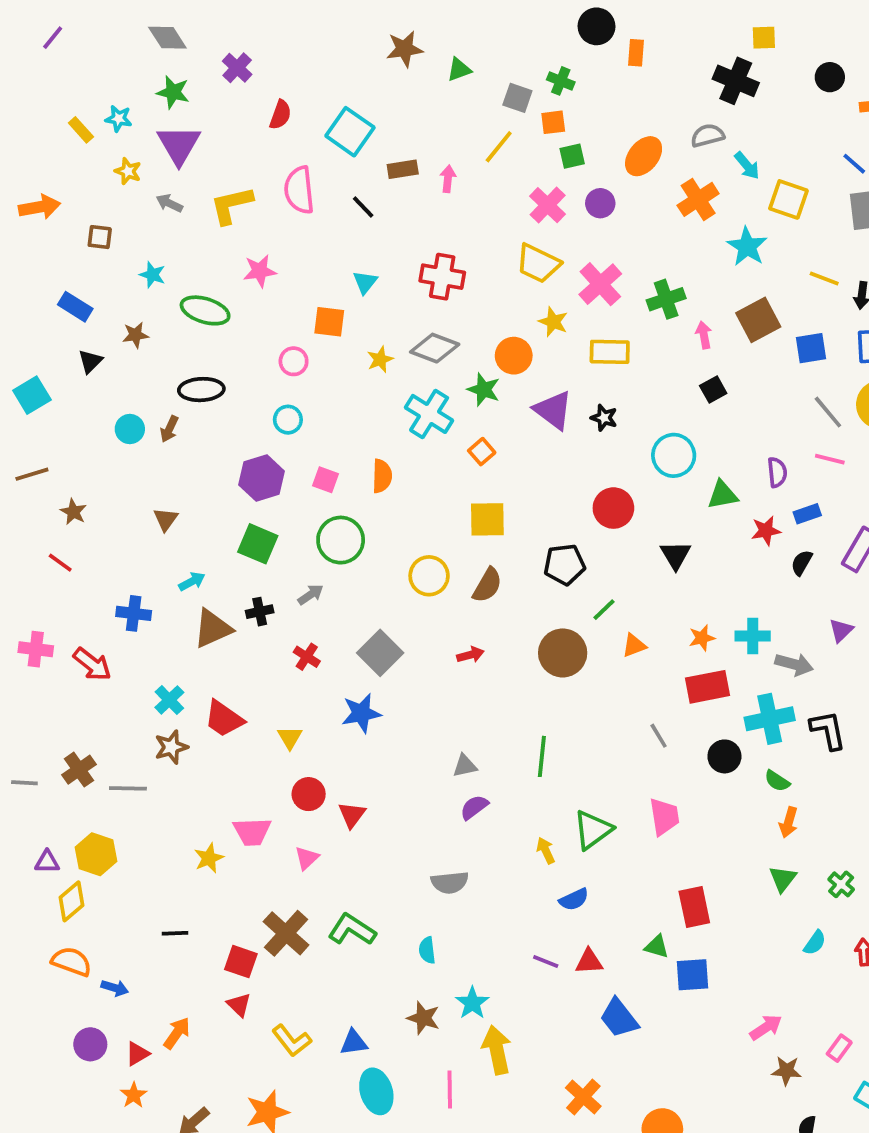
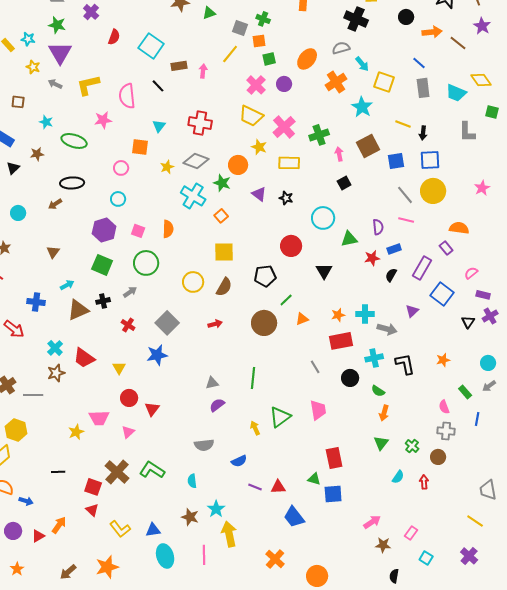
pink semicircle: (299, 190) -> (127, 96), moved
purple triangle: (553, 410) -> (259, 194), size x0.7
cyan circle: (130, 429) -> (18, 213), moved
brown arrow: (169, 429) -> (55, 204), turned 32
cyan cross: (770, 719) -> (374, 358), size x0.7
blue semicircle: (574, 899) -> (239, 461), moved
orange star: (134, 1095) -> (17, 569), moved

